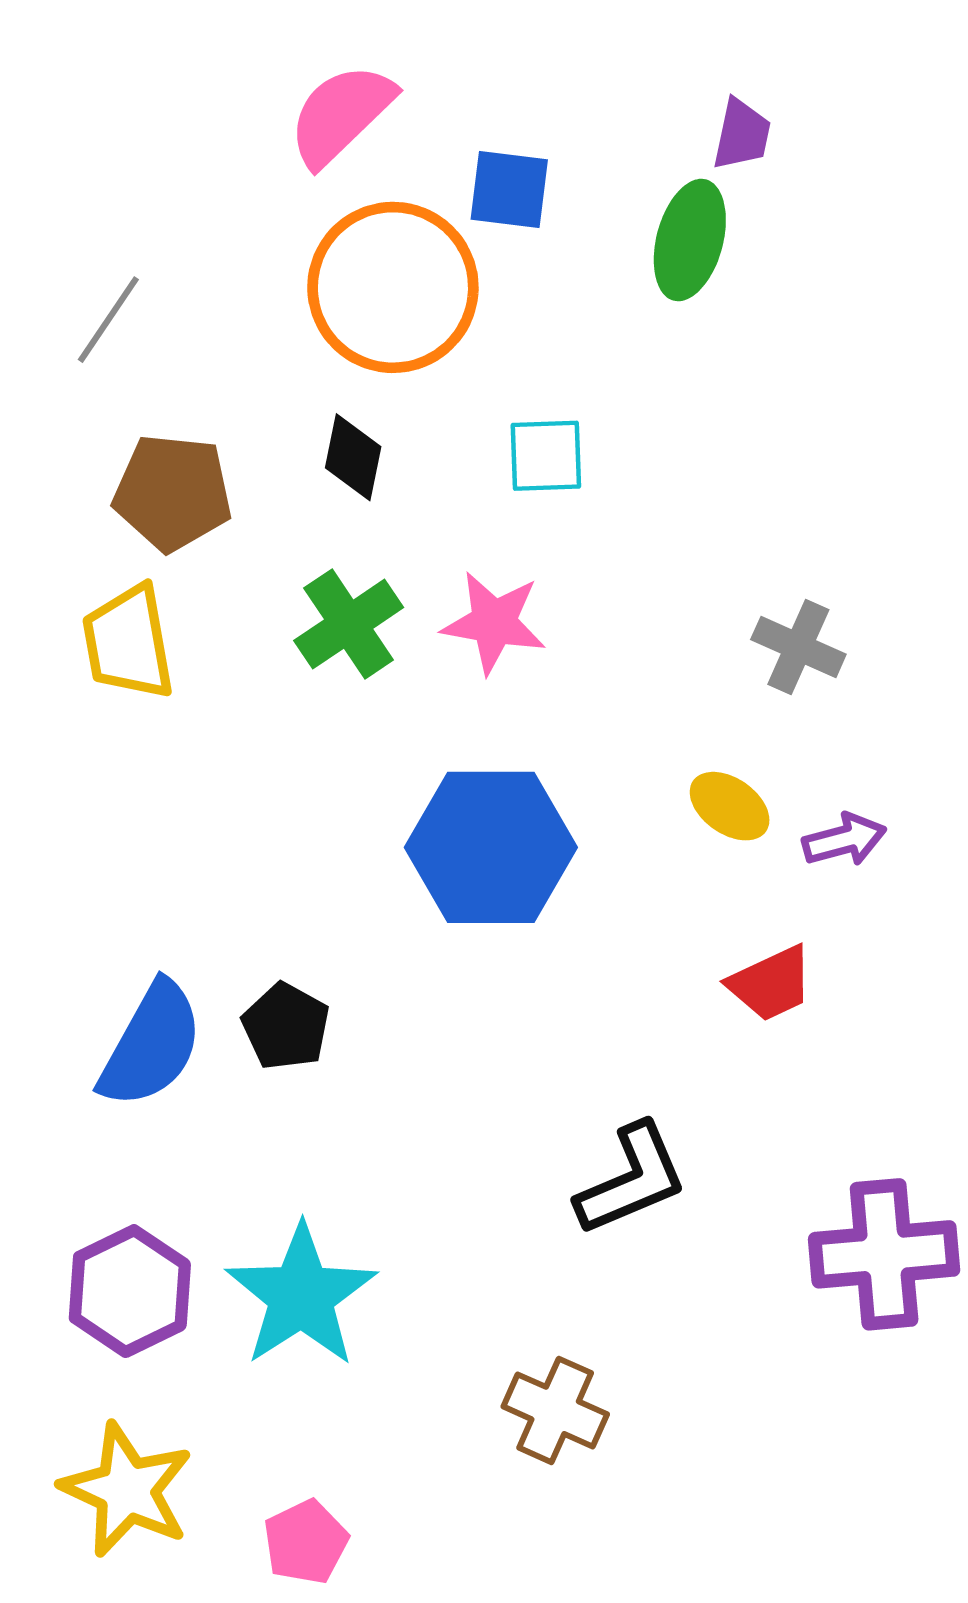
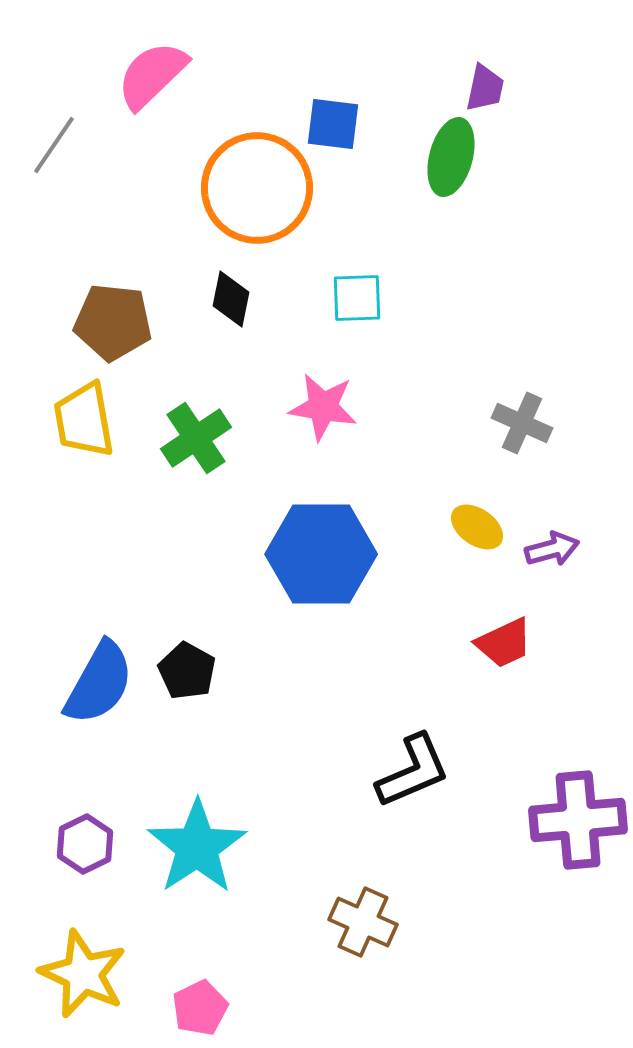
pink semicircle: (341, 115) -> (152, 75), moved
gray line: (108, 320) -> (54, 145), moved
green cross: (349, 624) -> (196, 438), moved
purple hexagon: (130, 1291) -> (85, 844), size x0.7

